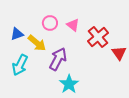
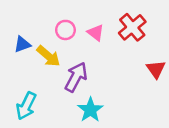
red cross: (98, 37) -> (132, 27), moved
cyan arrow: (20, 65) -> (26, 106), moved

